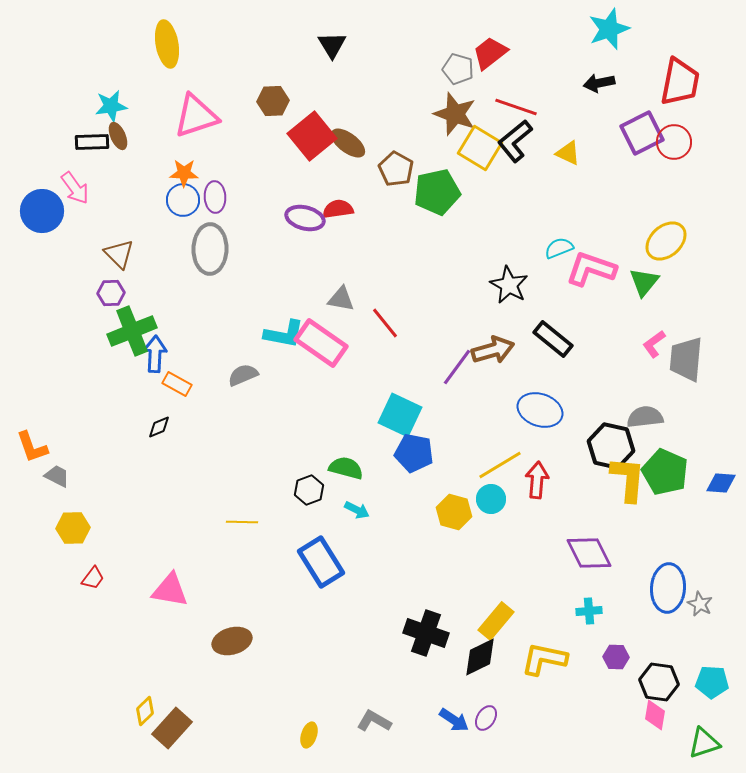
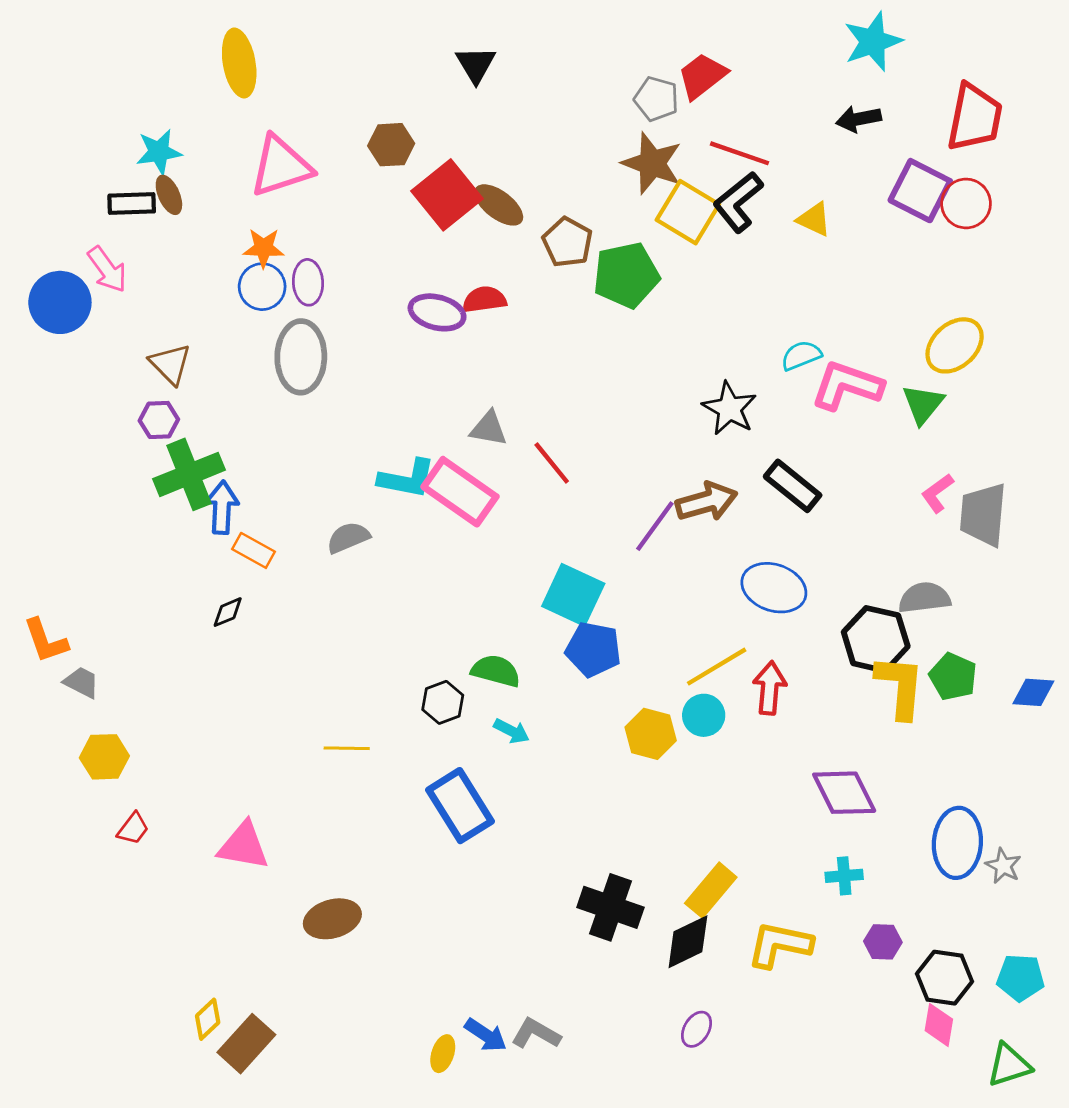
purple square: (642, 133) -> (920, 191), turned -36
green pentagon: (665, 472) -> (953, 677), size x0.7
blue arrow: (454, 720) -> (486, 1035), moved

